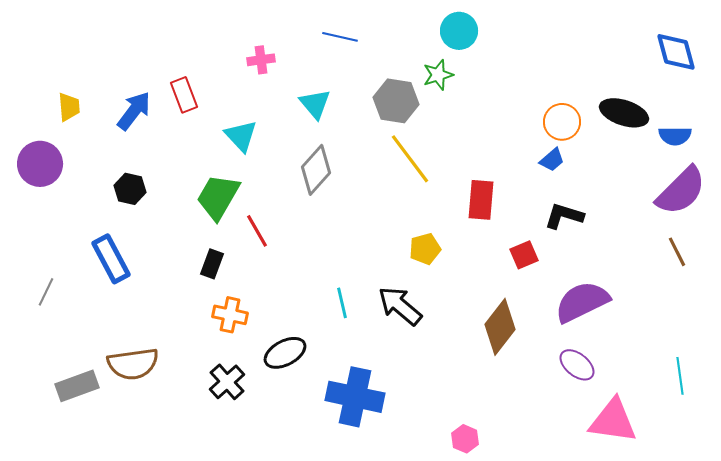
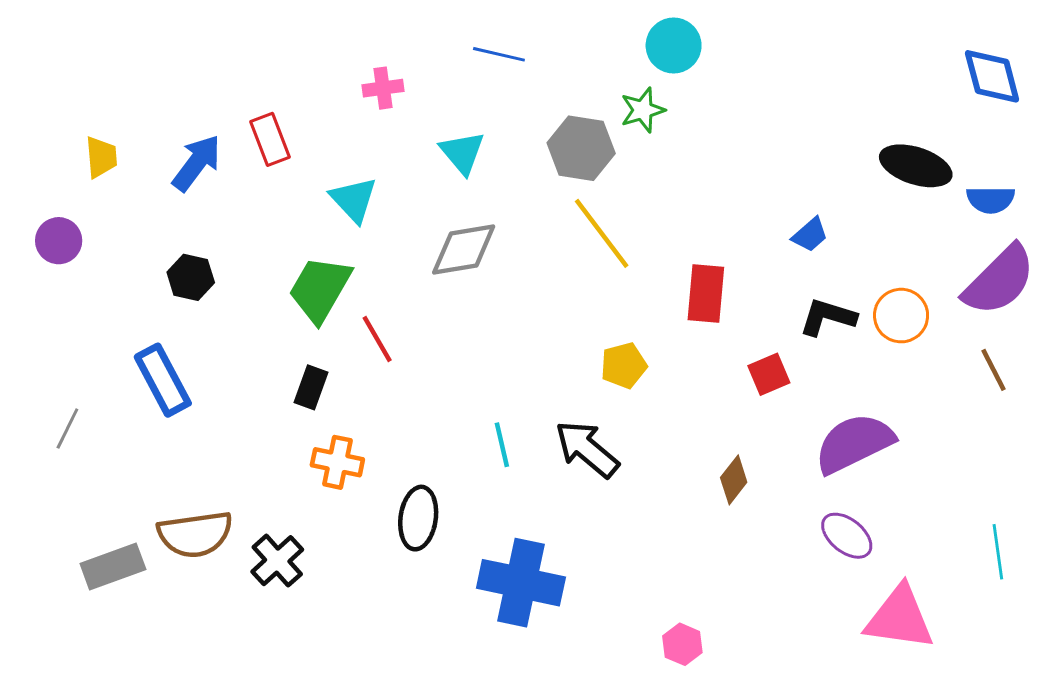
orange circle: (562, 122) -> (901, 316), moved
purple circle: (40, 164) -> (59, 241), size x0.7
gray diamond: (316, 170) -> (464, 249), turned 39
brown diamond: (500, 327) -> (734, 480), size x0.6
black ellipse: (285, 353) -> (418, 518), turned -54
black cross: (227, 382) -> (277, 561), moved

